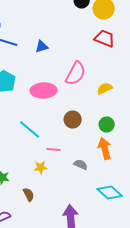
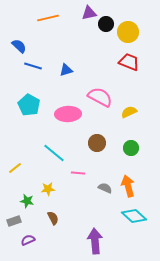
pink semicircle: (76, 74) -> (100, 97), turned -90
orange arrow: (105, 148) -> (128, 186), moved
yellow star: (41, 168) -> (48, 189), moved

